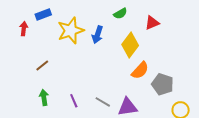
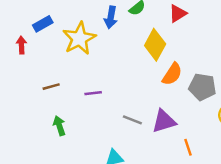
blue arrow: (97, 35) -> (111, 17), moved
brown line: (42, 65) -> (51, 87), turned 32
purple line: (74, 101) -> (93, 93), moved, turned -64

